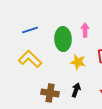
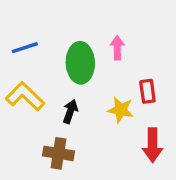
yellow star: (78, 62) -> (121, 110), moved
black arrow: (76, 90) -> (70, 111), moved

